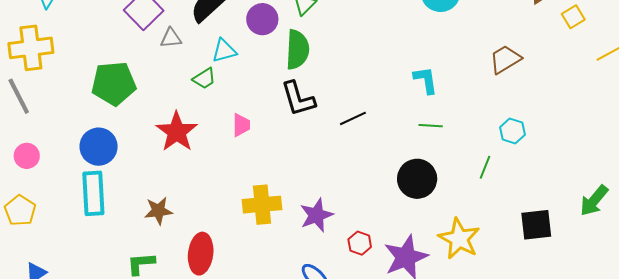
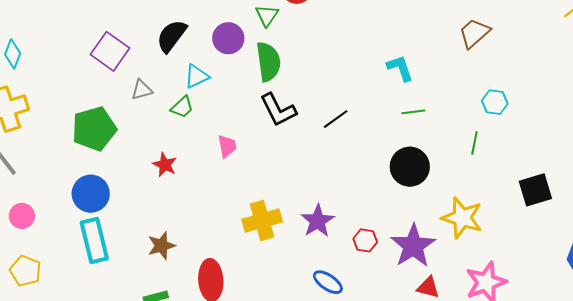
gray triangle: (171, 38) -> (142, 90), moved
red star: (177, 132) -> (165, 165), size x0.6

